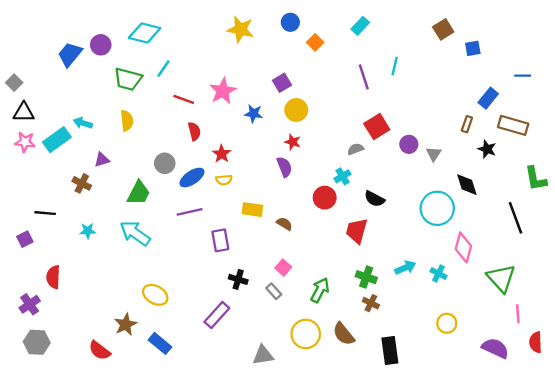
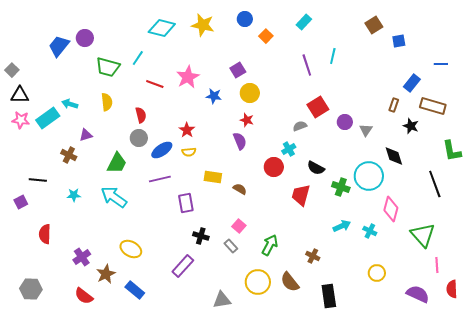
cyan diamond: (145, 33) -> (162, 28), moved
red semicircle: (194, 131) -> (141, 115), moved
green cross: (366, 277) -> (341, 187), moved
purple cross: (30, 304) -> (82, 257), moved

